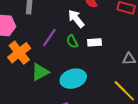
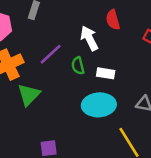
green triangle: (40, 72) -> (29, 95), turned -30
cyan ellipse: (73, 79) -> (99, 105), moved

